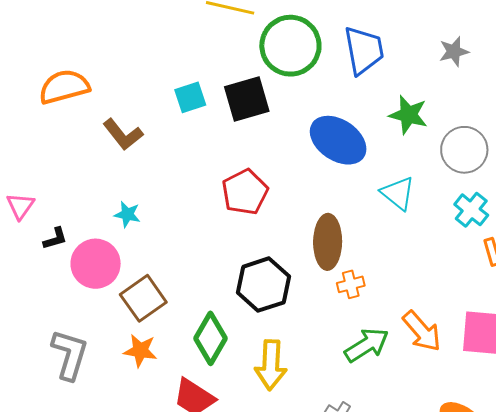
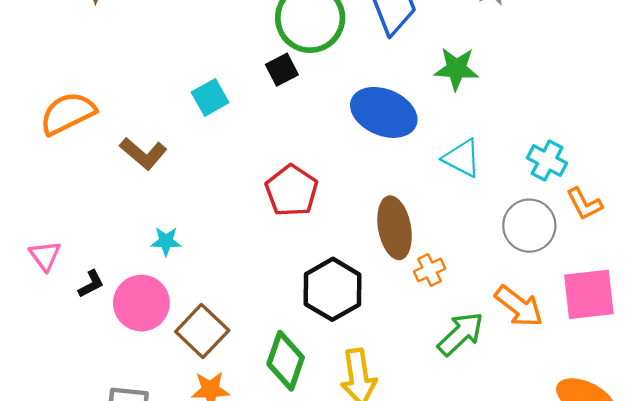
black square: (247, 99) -> (282, 70), moved, size x0.6
gray circle: (464, 150) -> (529, 226), moved

